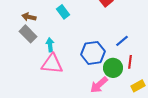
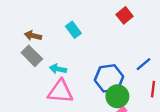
cyan arrow: (50, 45) -> (58, 69), turned -72
green circle: (113, 68) -> (117, 96), moved

